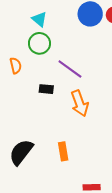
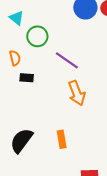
cyan triangle: (39, 19) -> (17, 18), moved
black rectangle: (46, 89) -> (27, 78), moved

